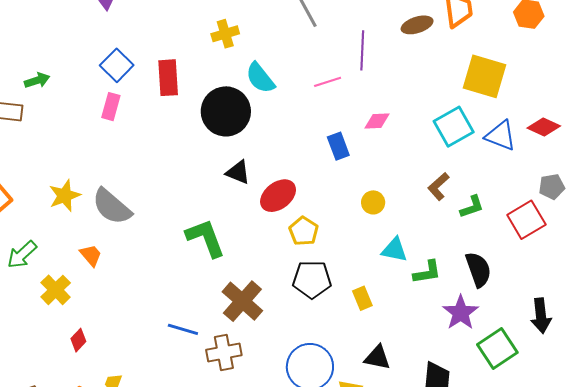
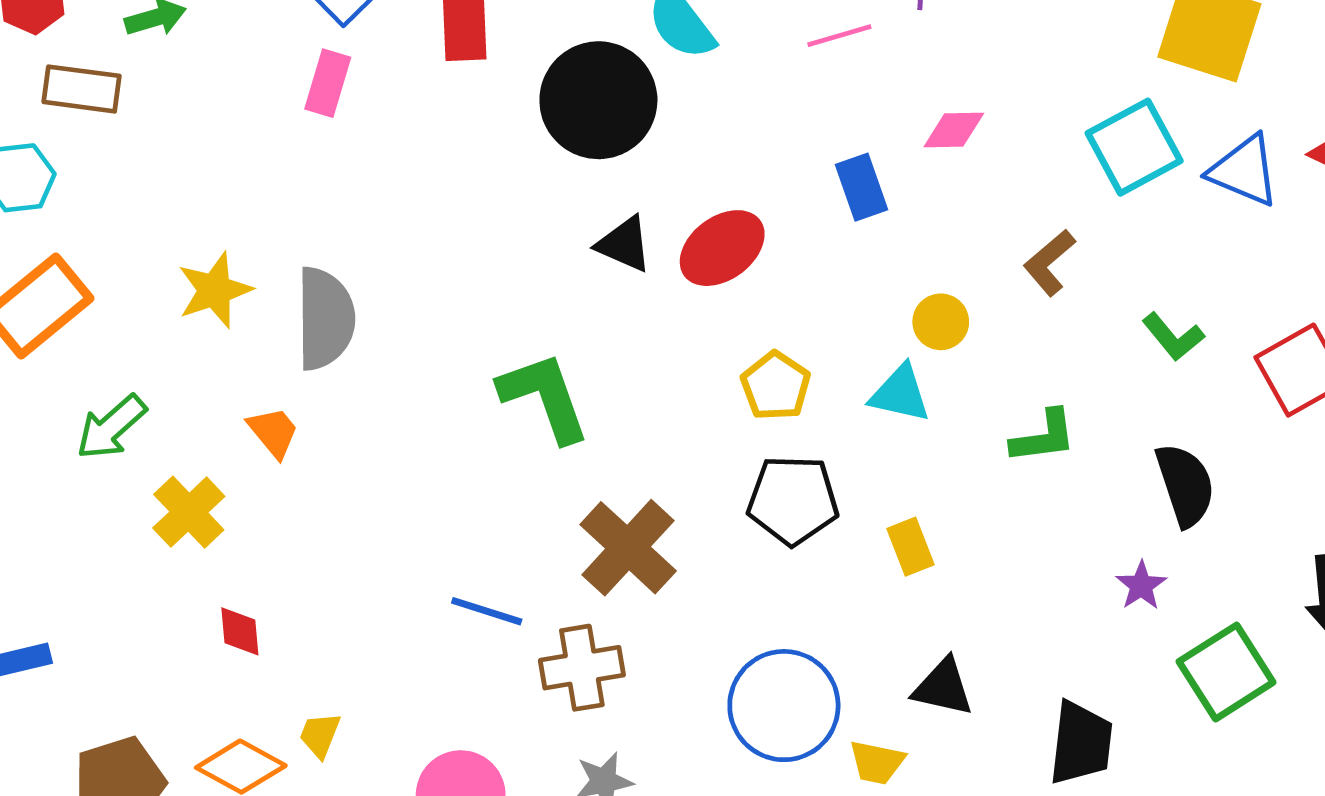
brown L-shape: (438, 187) -> (1049, 263), moved
red ellipse: (278, 196) -> (722, 248), moved
gray semicircle: (112, 207) -> (325, 319), turned -132
green L-shape: (472, 207) -> (1173, 337), turned 68
cyan triangle: (394, 250) -> (900, 394), moved
green L-shape: (427, 272) -> (1044, 437), moved
purple star: (461, 313) -> (1141, 586), size x0.6
red diamond: (78, 340) -> (240, 631), turned -50

